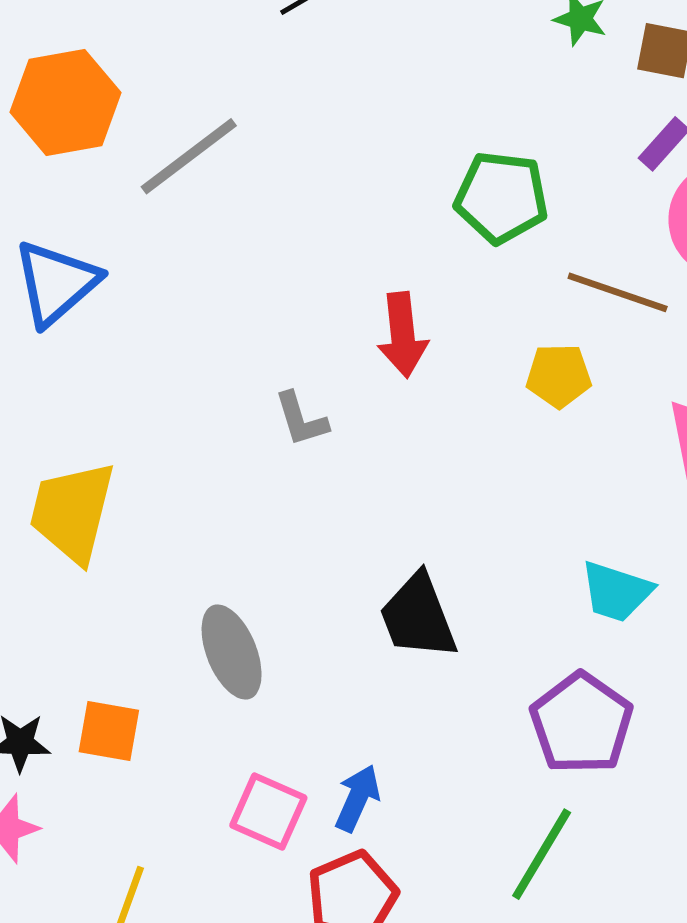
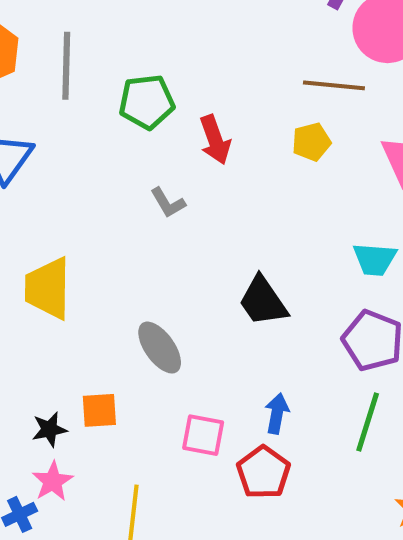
gray line: (189, 156) -> (66, 66), turned -38
green pentagon: (501, 197) -> (147, 102), moved
blue arrow: (357, 798) -> (277, 414), moved

